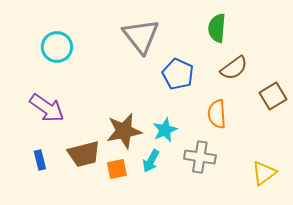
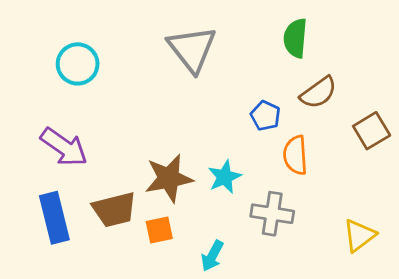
blue pentagon: (178, 74) -> (265, 116), moved, size x0.7
blue rectangle: (40, 160) -> (54, 218), size x1.8
cyan arrow: (151, 161) -> (212, 256), moved

